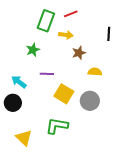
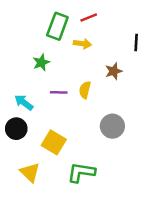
brown star: (79, 53) -> (114, 71), moved
yellow semicircle: (95, 72) -> (85, 90), moved, turned -80
yellow square: (64, 94) -> (54, 142), moved
green L-shape: (57, 126) -> (81, 172), moved

